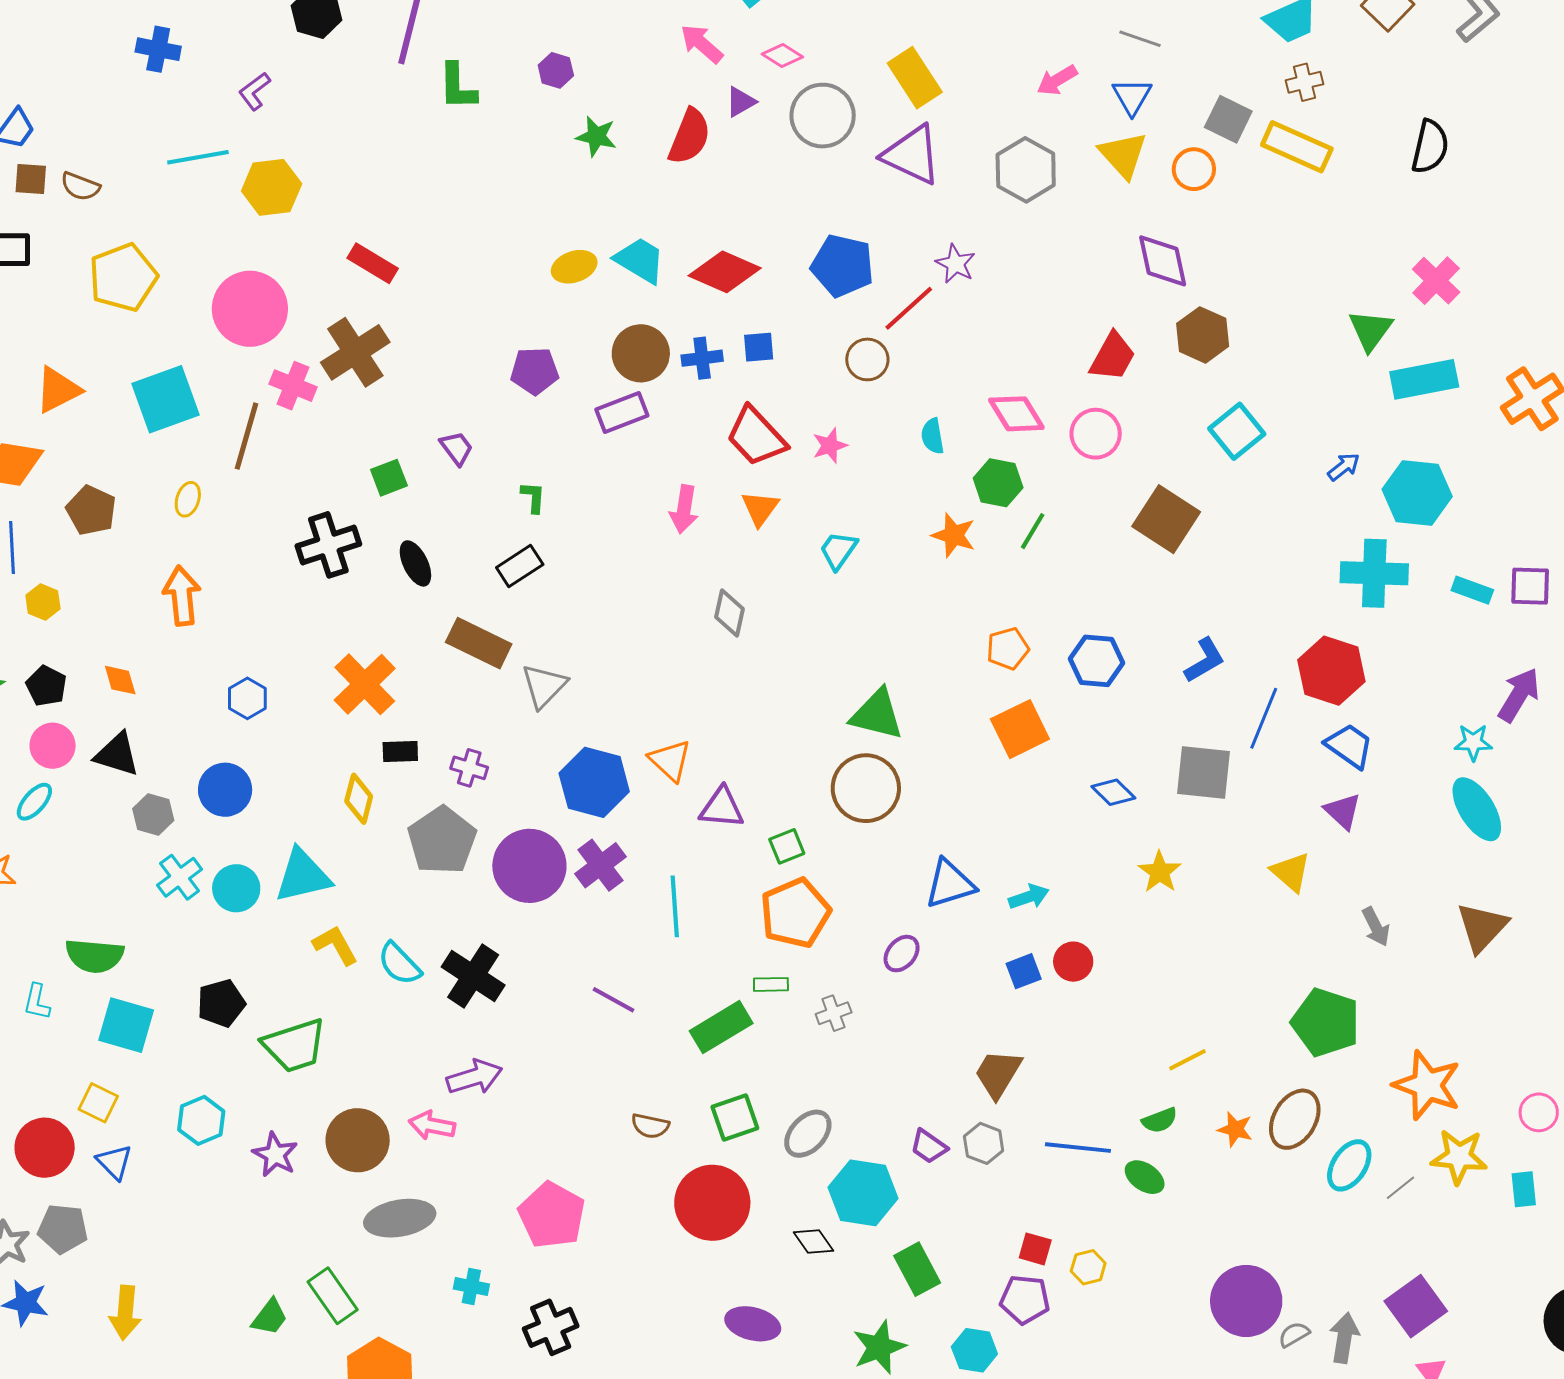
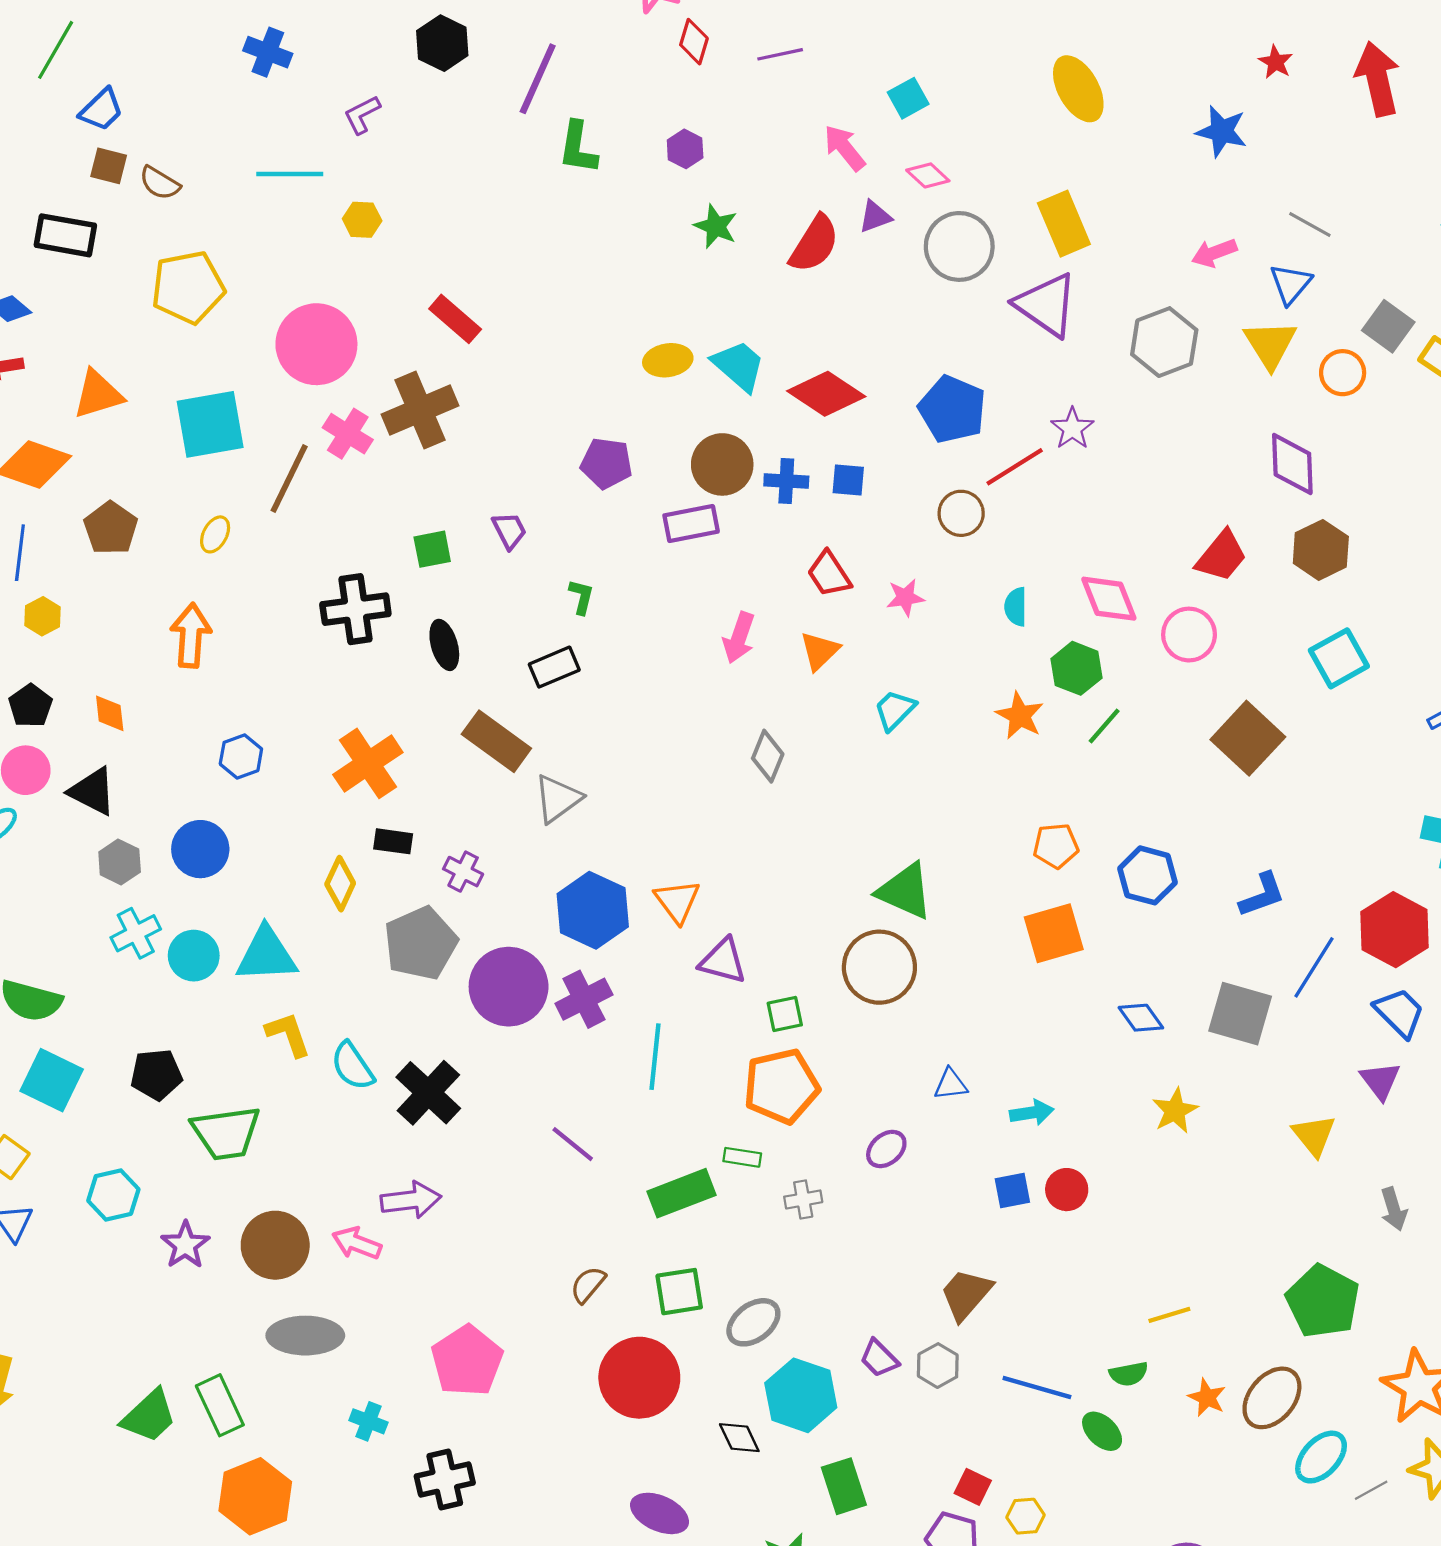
yellow hexagon: (272, 187) -> (362, 220), size x0.6
red trapezoid: (756, 436) -> (829, 574), size x0.7
blue triangle: (950, 884) -> (951, 1084), size x0.6
brown semicircle: (650, 1126) -> (588, 1285), turned 108
green trapezoid: (270, 1317) -> (149, 1416), size x1.4

